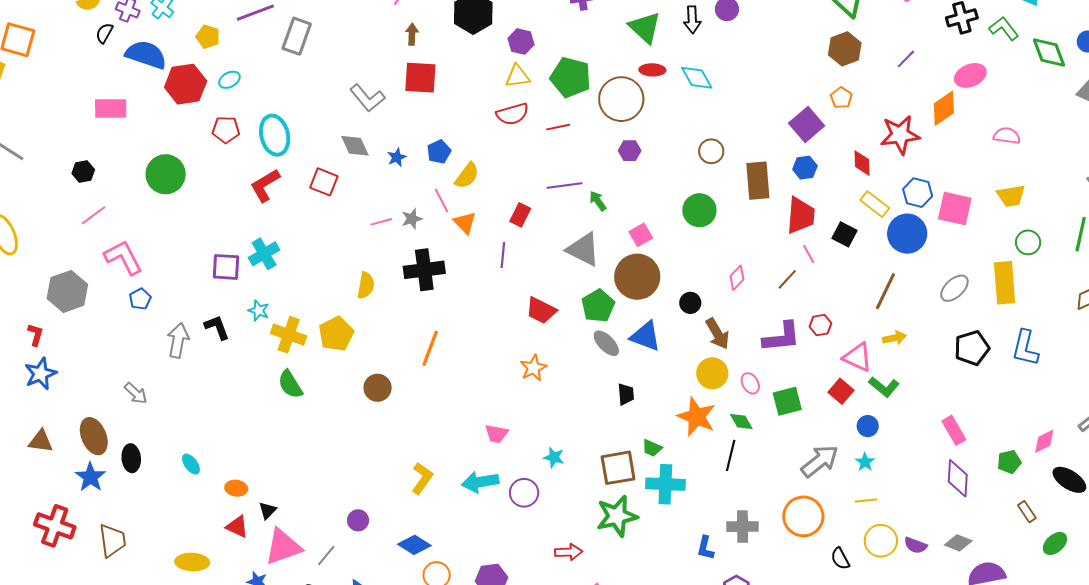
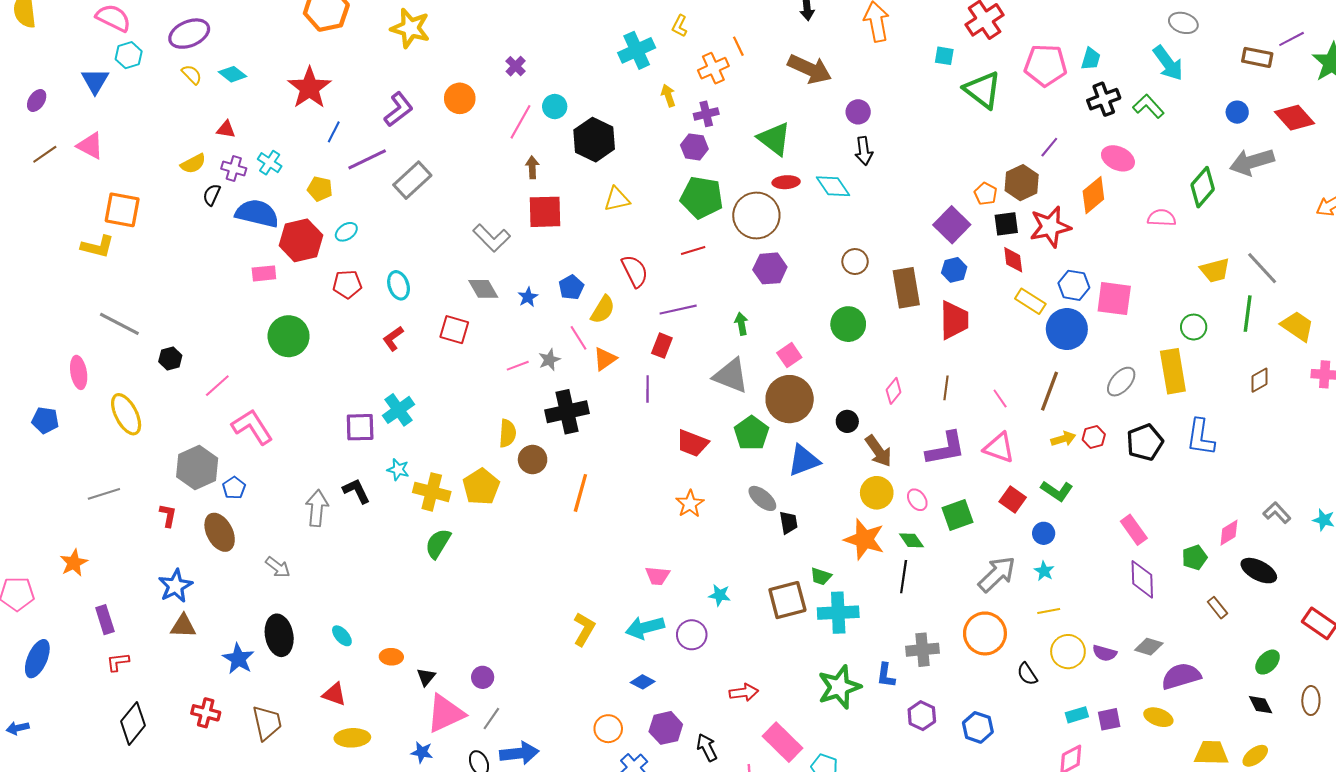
black arrow: (692, 20) -> (864, 151), moved
gray rectangle: (297, 36) -> (412, 180), turned 33
purple hexagon: (521, 42) -> (694, 147), moved
brown hexagon: (845, 49) -> (1022, 183), moved
green diamond: (1049, 53) -> (1203, 187), moved, turned 66
pink ellipse: (970, 75) -> (1118, 158), turned 52
yellow triangle: (517, 76) -> (617, 199), moved
pink rectangle: (111, 109) -> (264, 273), moved, size x0.7
red semicircle: (512, 114) -> (635, 271), moved, turned -96
cyan ellipse: (275, 135) -> (399, 285), size x0.7
purple hexagon: (630, 151) -> (770, 268), size x1.4
black hexagon: (83, 171) -> (170, 358), moved
red L-shape: (265, 185) -> (393, 338), size x0.7
purple line: (565, 185) -> (678, 310), moved
yellow trapezoid: (1011, 196) -> (1215, 270), moved
green arrow: (598, 201) -> (741, 324), turned 30
orange triangle: (465, 223) -> (605, 359), turned 45
black square: (845, 234) -> (1006, 224), moved, turned -30
pink line: (809, 254) -> (1000, 398), moved
brown line: (787, 279) -> (946, 388), turned -30
blue pentagon: (140, 299) -> (234, 488), moved
red hexagon: (820, 325) -> (1094, 437), moved
blue triangle: (646, 336) -> (804, 460), turned -36
gray ellipse: (606, 343) -> (762, 498), moved
pink triangle: (858, 357) -> (999, 448), moved
blue star: (40, 374) -> (175, 586), moved
green semicircle: (290, 384) -> (438, 544), turned 68
brown circle: (378, 388) -> (533, 460), moved
brown ellipse: (94, 436) -> (220, 532), moved
black ellipse: (131, 458) -> (279, 635), size x1.4
green star: (617, 516) -> (839, 687), moved
purple circle: (358, 520) -> (483, 677), moved
red cross: (55, 526) -> (206, 713), size x0.7
red triangle: (237, 527) -> (334, 694), moved
green ellipse: (1055, 544) -> (1268, 662), moved
blue diamond: (414, 545) -> (643, 682), moved, size x0.7

